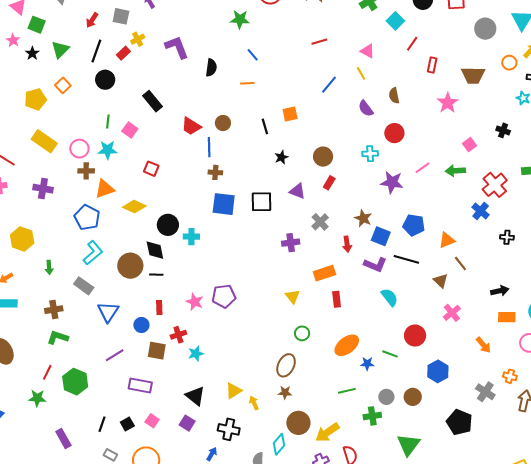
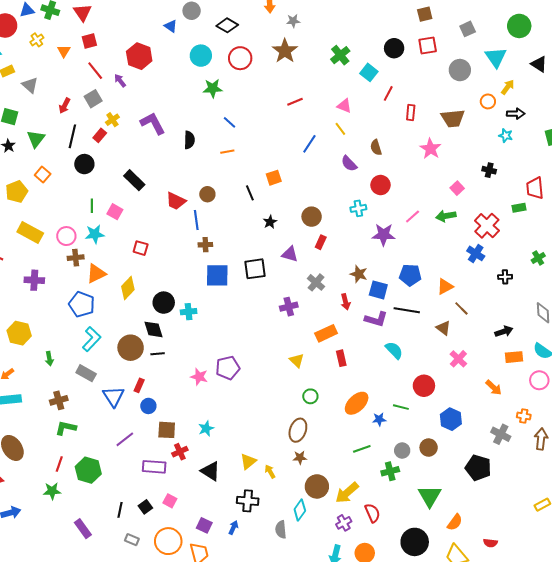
gray square: (121, 16) -> (93, 99), turned -36
yellow diamond: (134, 207) -> (128, 288), turned -65
red rectangle: (159, 308) -> (139, 385), moved, turned 32
red cross: (178, 335) -> (180, 452), moved
purple square: (187, 423) -> (204, 525), moved

